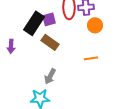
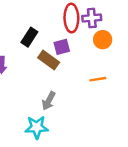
purple square: (49, 19) -> (62, 47), moved
black rectangle: (34, 23) -> (29, 37), size x0.7

